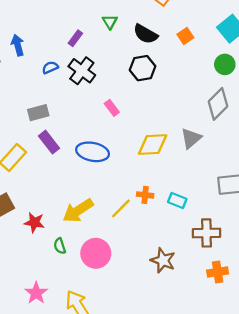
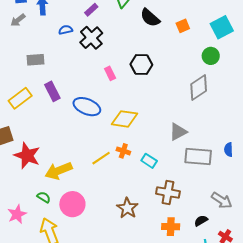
black hexagon: (143, 68) -> (141, 64), moved
gray rectangle: (38, 113) -> (35, 60), moved
gray triangle: (191, 138) -> (178, 132), moved
yellow diamond: (153, 145) -> (124, 119), moved
yellow arrow: (78, 211) -> (59, 171), moved
red star: (34, 222) -> (27, 156), size x1.5
green semicircle: (60, 246) -> (44, 197), moved, turned 128
pink circle: (96, 253) -> (72, 204), moved

